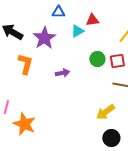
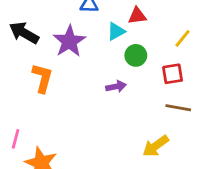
green circle: (97, 59) -> (136, 55), moved
purple arrow: (62, 73) -> (116, 87), moved

